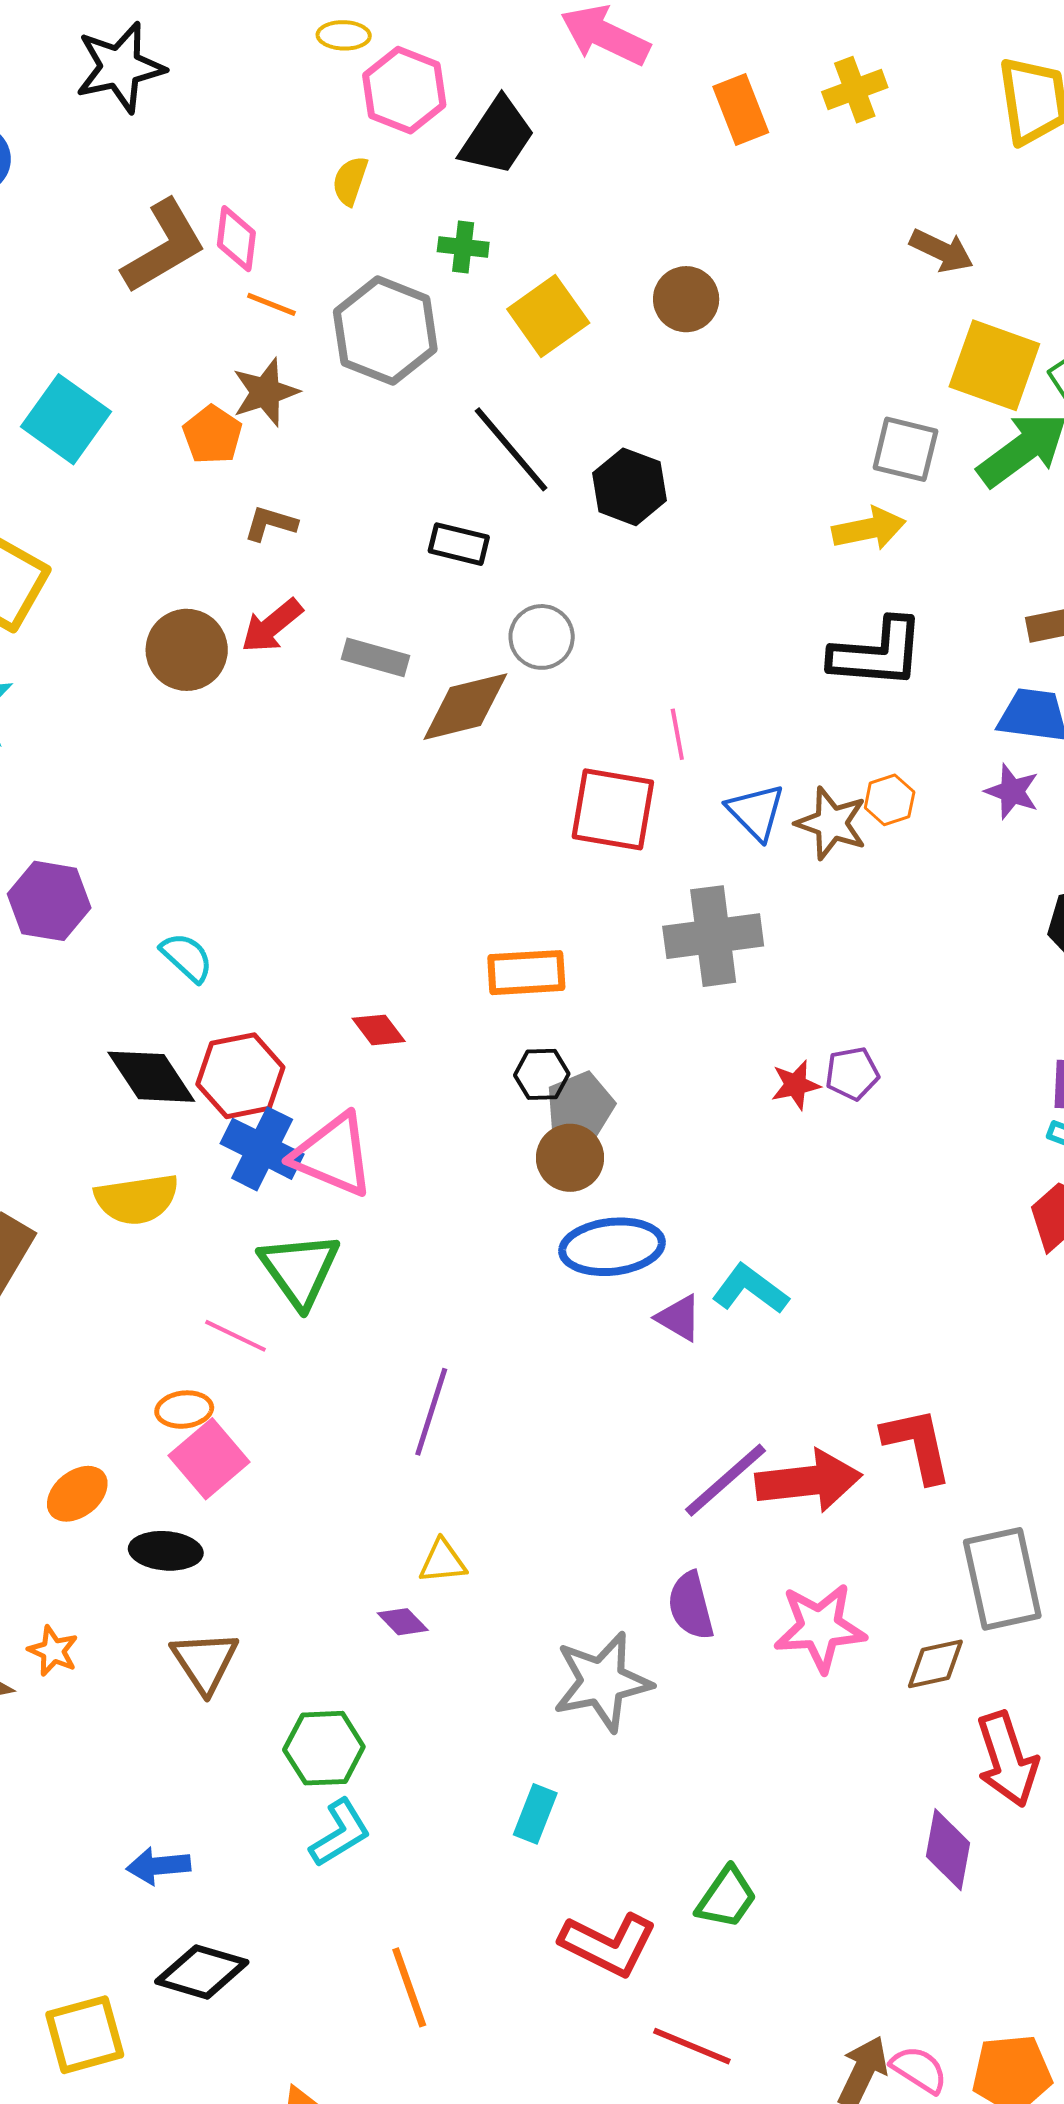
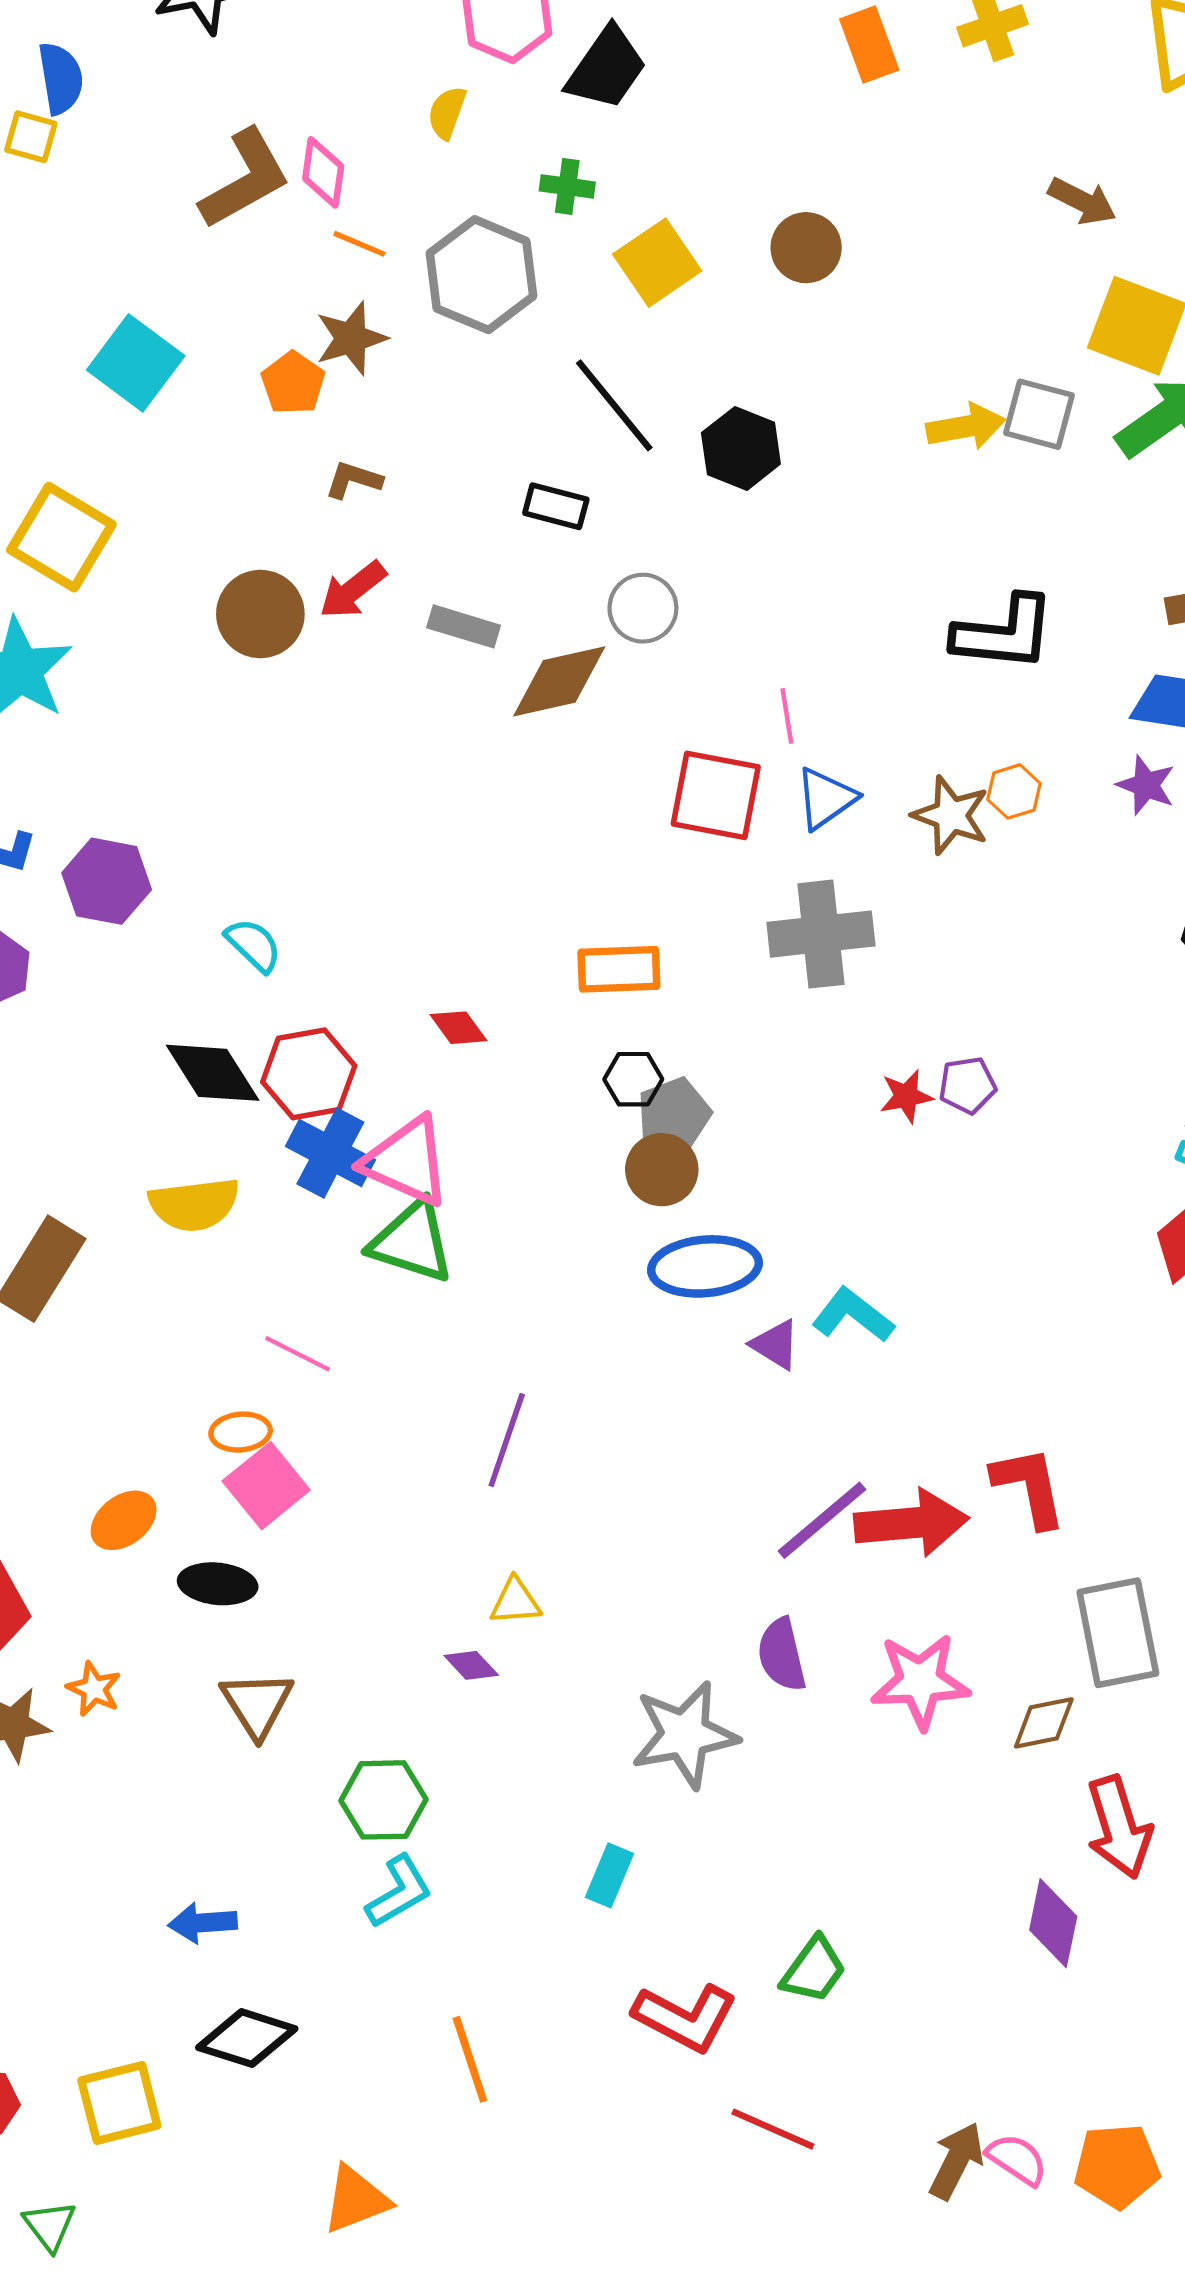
yellow arrow: (869, 529) -> (966, 427), moved
blue triangle: (756, 812) -> (826, 798), moved, turned 38
green triangle: (300, 1270) -> (412, 1242), moved, turned -38

